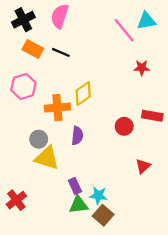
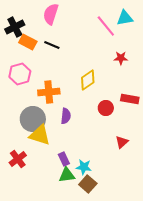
black cross: (23, 20) -> (15, 27), moved
yellow diamond: (83, 93) -> (88, 80), moved
gray circle: (39, 139) -> (33, 119), size x1.6
red cross: (16, 200) -> (18, 159), moved

